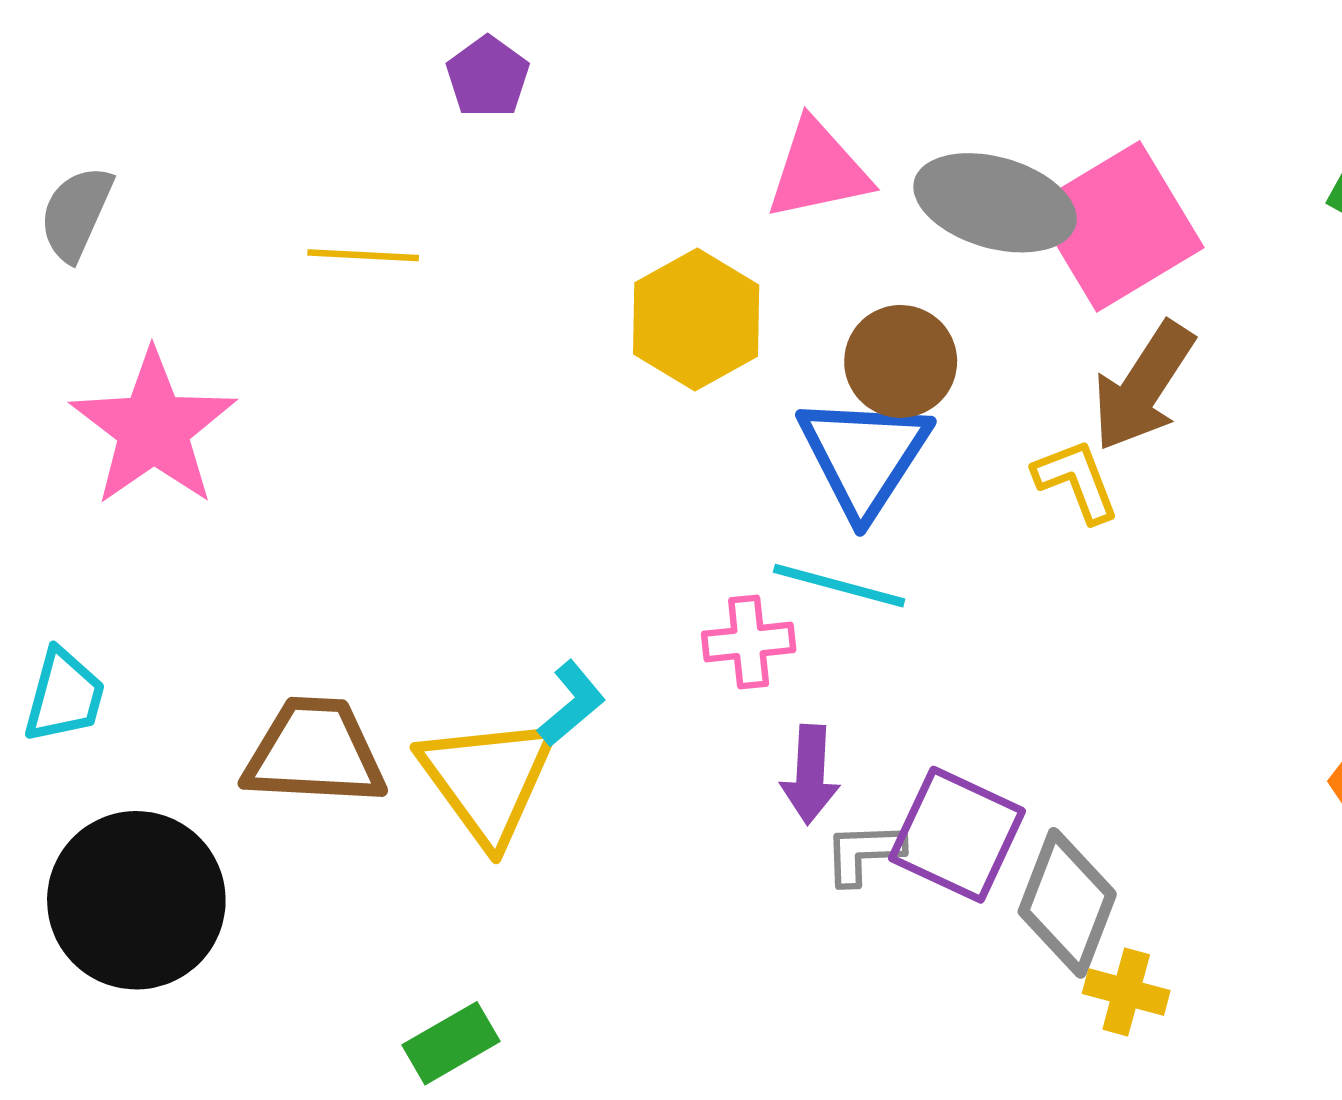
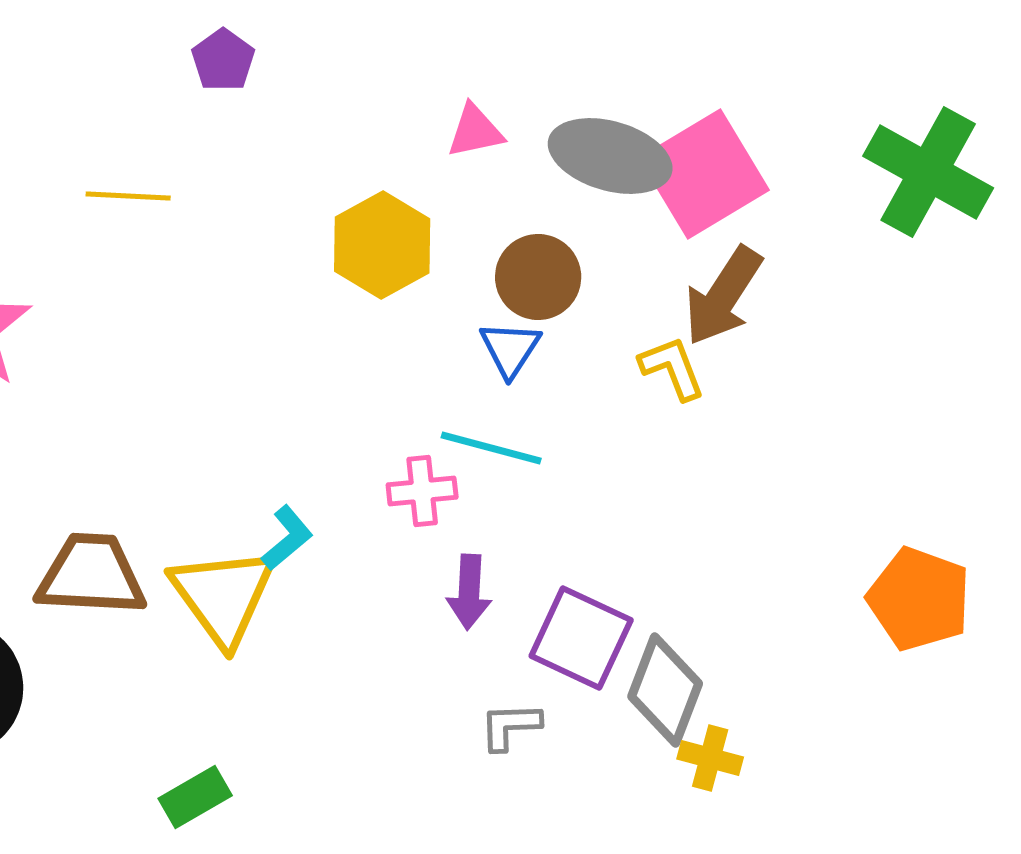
pink triangle: (818, 170) -> (475, 131), size x0.7
blue triangle: (864, 456) -> (510, 349), size x0.6
gray L-shape: (864, 853) -> (510, 726), moved

